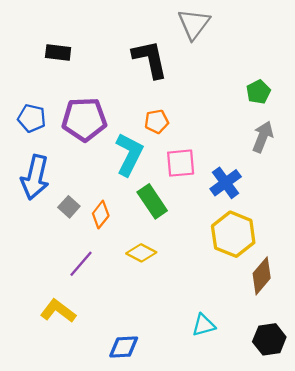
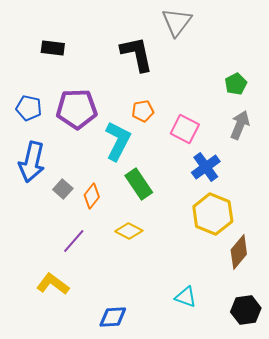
pink square: (181, 163) -> (185, 129), moved, turned 32
cyan triangle: (204, 325) -> (186, 297), turned 35

